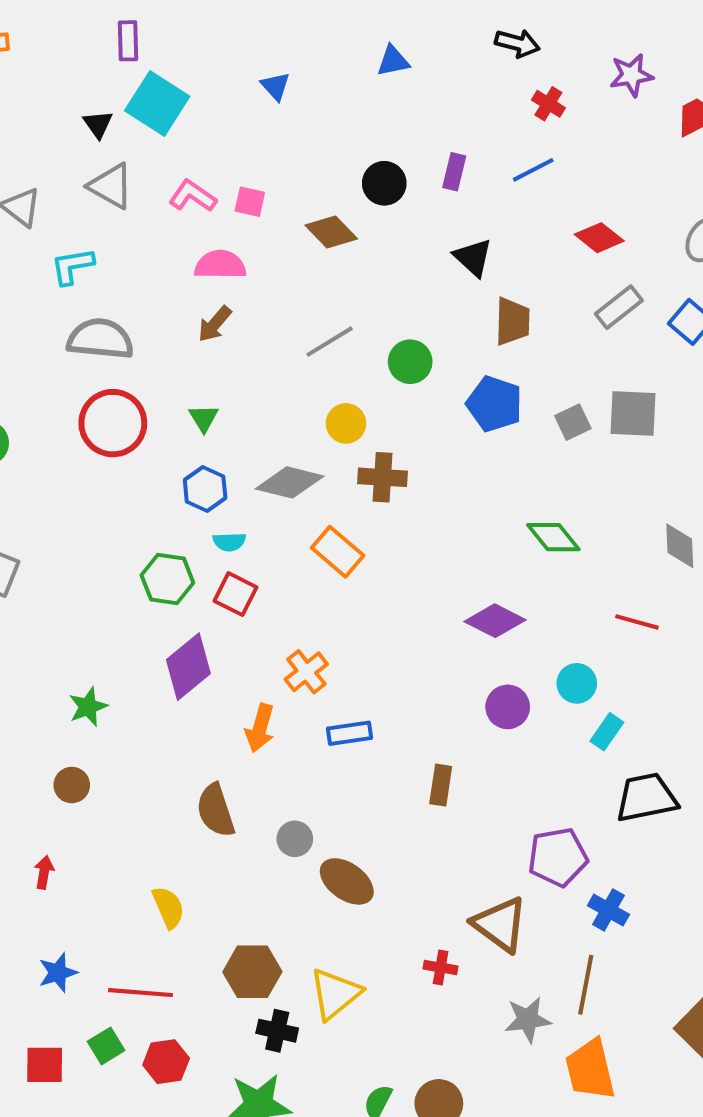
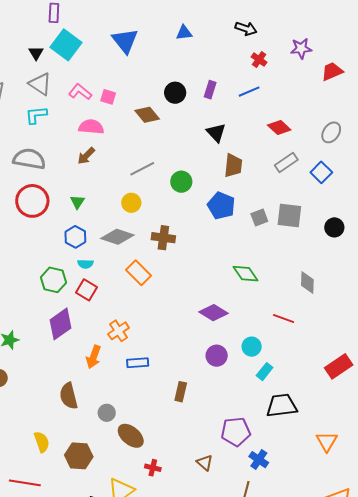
blue triangle: (275, 86) -> (125, 41), size x1.8
cyan L-shape: (72, 266) -> (36, 115), moved
yellow circle: (346, 423) -> (131, 203), moved
brown triangle: (500, 924) -> (205, 463), size x0.6
red cross: (441, 967) -> (153, 468), moved
brown hexagon: (252, 972) -> (79, 456), moved

